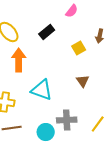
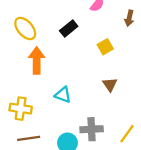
brown arrow: (100, 36) -> (129, 18), moved
cyan triangle: (42, 90) -> (63, 95), size x0.7

